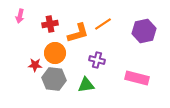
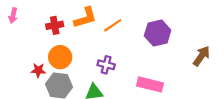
pink arrow: (20, 16) -> (13, 15), moved
orange L-shape: (78, 33) -> (85, 18), moved

